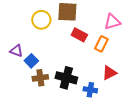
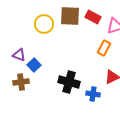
red rectangle: (79, 35) -> (93, 17), moved
brown cross: (40, 78) -> (21, 82), moved

